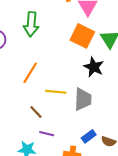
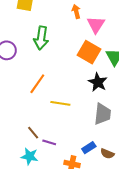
gray trapezoid: (83, 99) -> (102, 114), moved
brown line: (36, 112) -> (33, 133), moved

